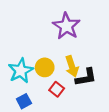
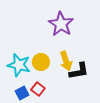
cyan star: (21, 71) -> (19, 65), turned -30
red square: (57, 89) -> (38, 89), moved

